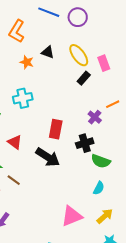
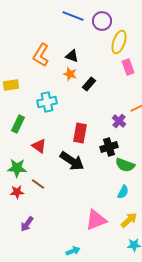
orange L-shape: (17, 31) -> (41, 55), moved
yellow ellipse: (79, 55) -> (119, 42), moved, turned 55
orange star: (27, 62) -> (70, 74), moved
black rectangle: (84, 78) -> (89, 84), moved

